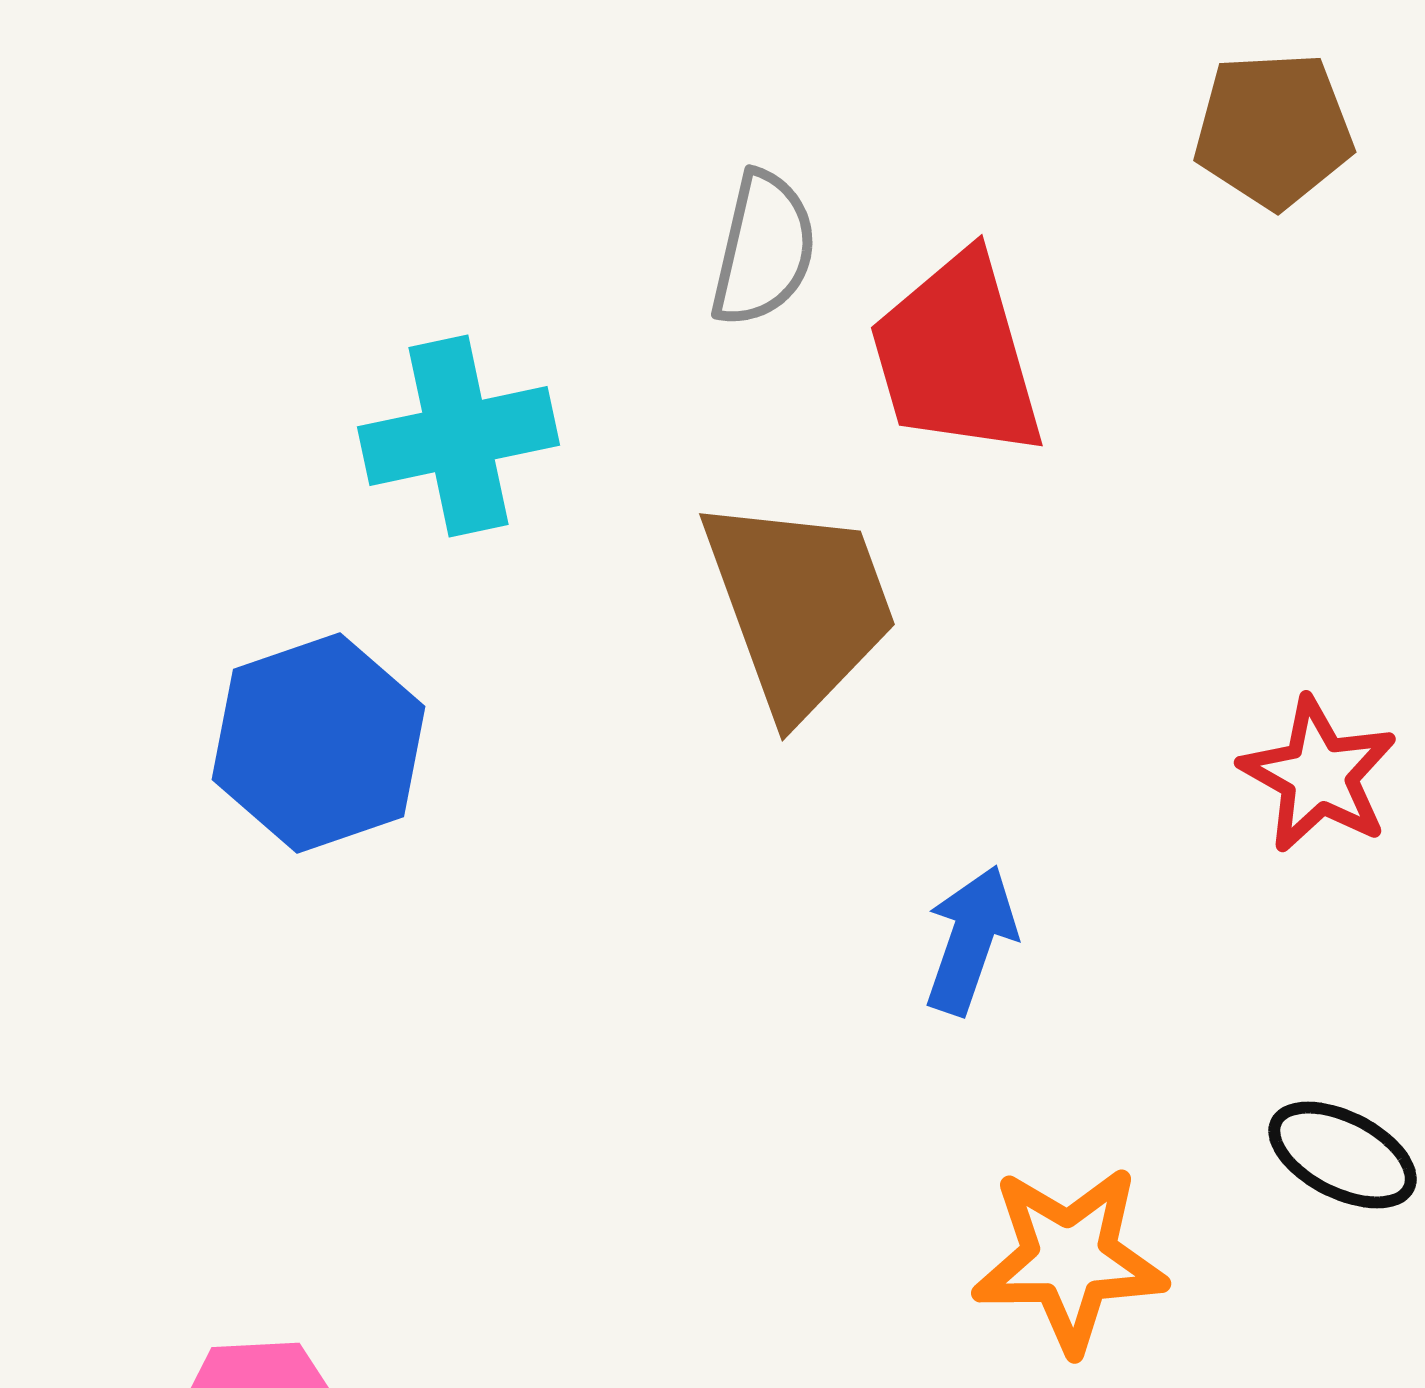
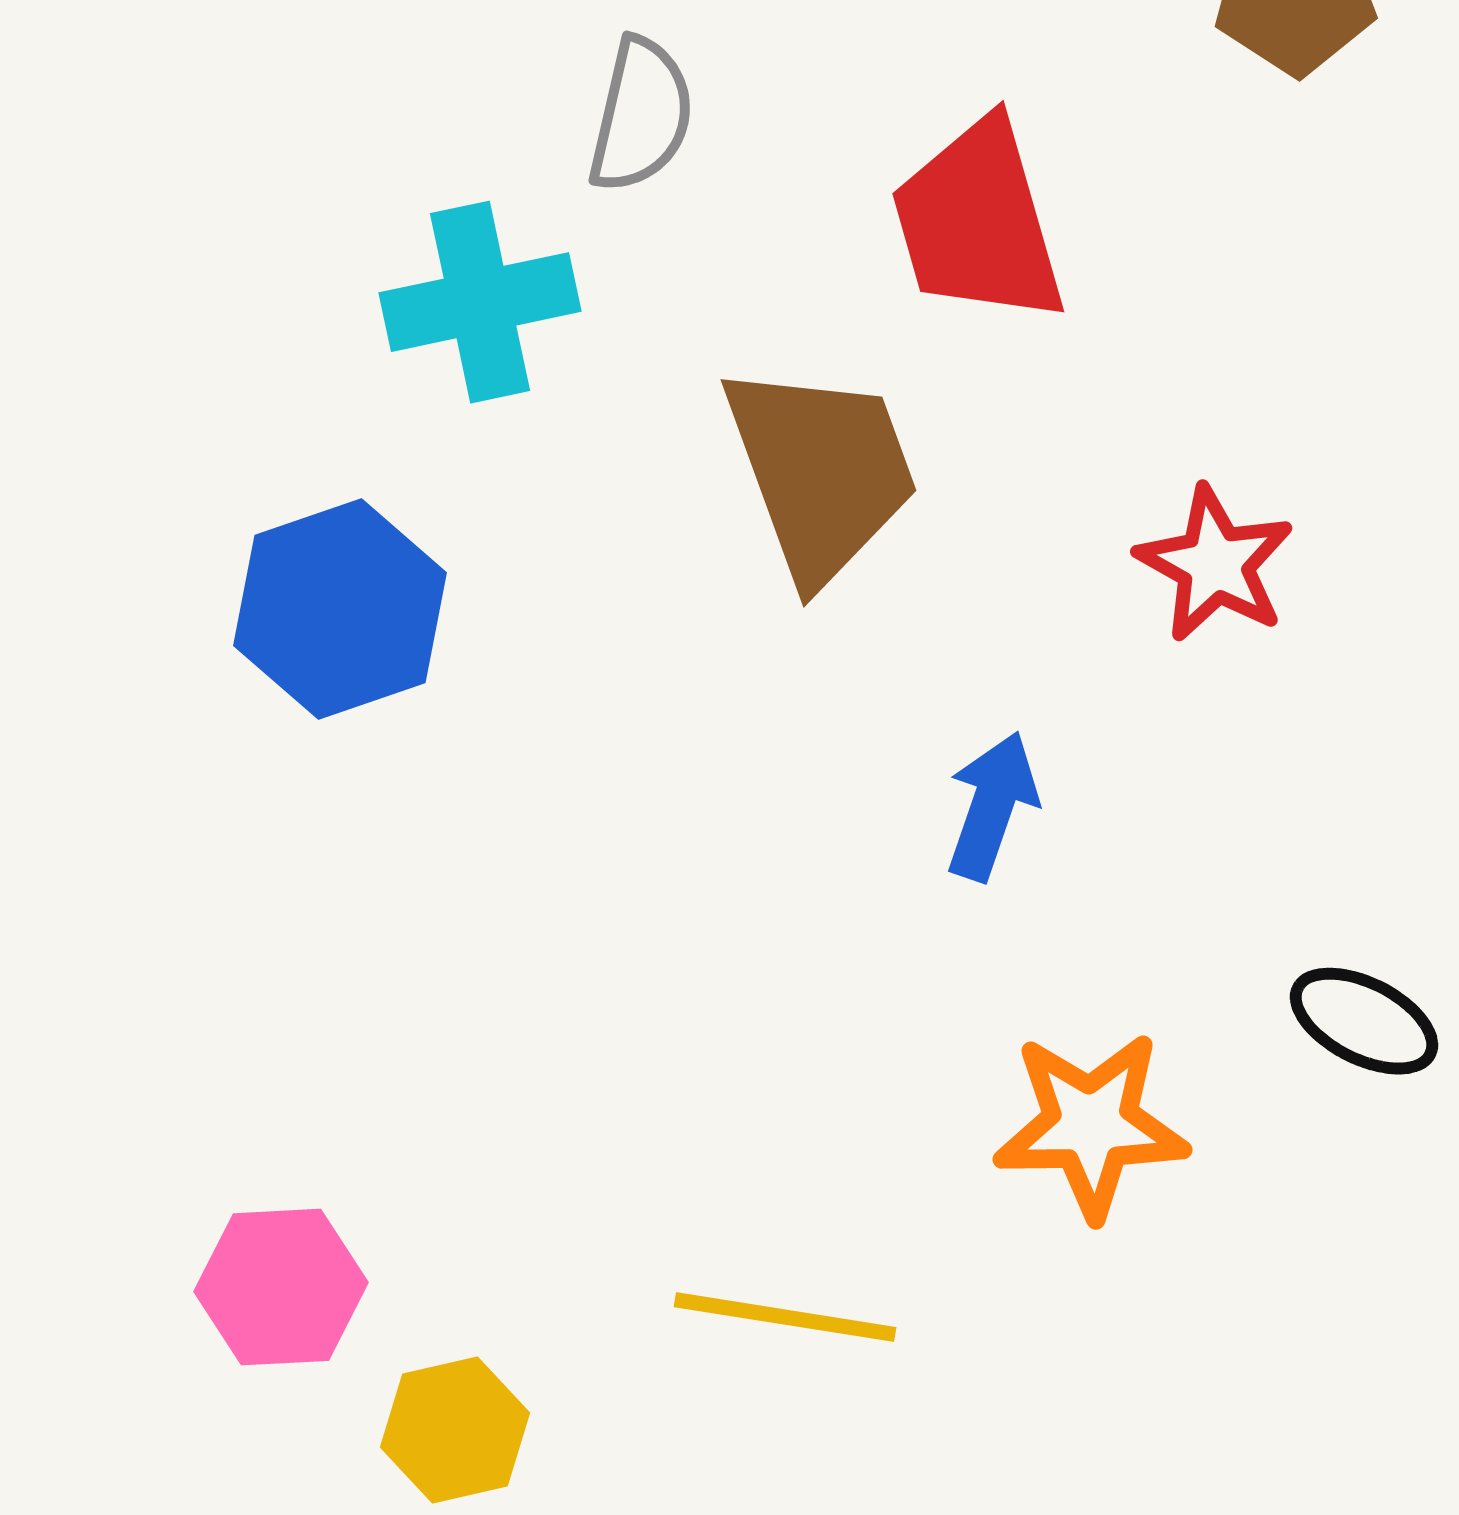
gray semicircle: (764, 249) -> (641, 115), moved
red star: (1319, 775) -> (1215, 564), moved

